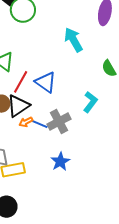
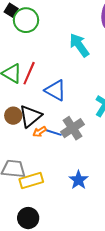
red line: (21, 82) -> (29, 73), moved
blue star: (60, 162) -> (79, 180), moved

